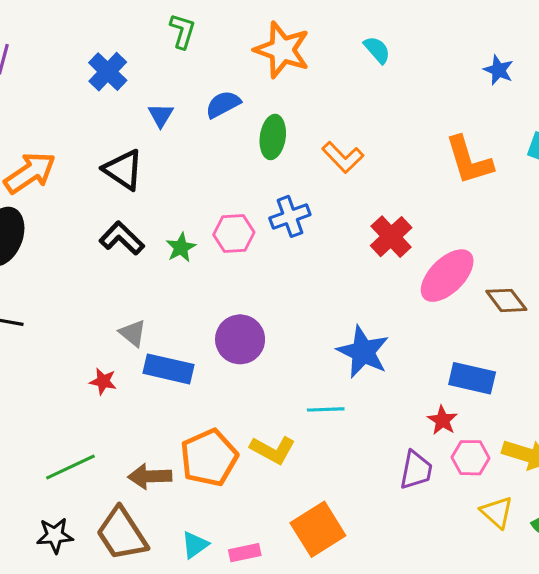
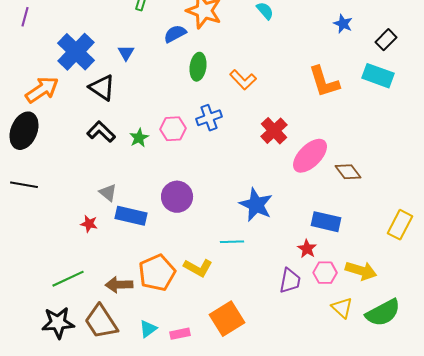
blue cross: (108, 72) -> (76, 52), moved, size x1.5
blue semicircle: (223, 104) -> (175, 34), moved
black star: (55, 536) -> (58, 323), size x1.4

